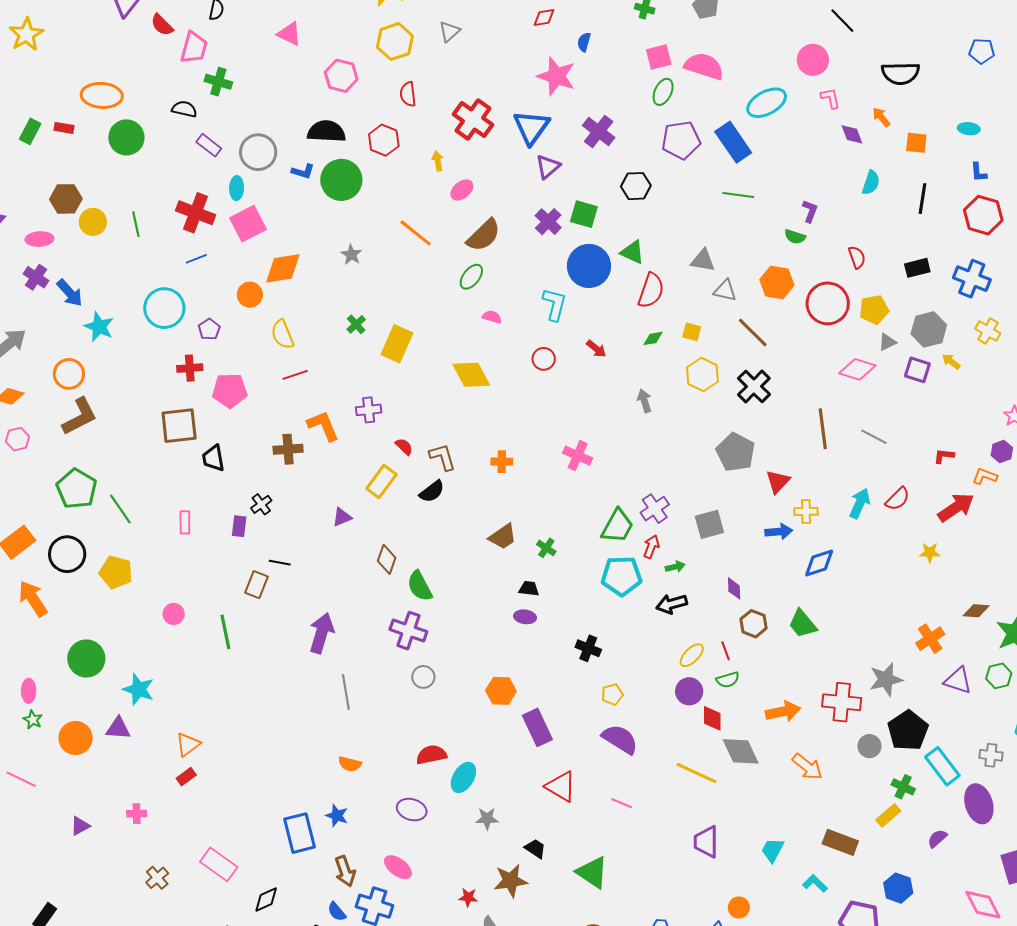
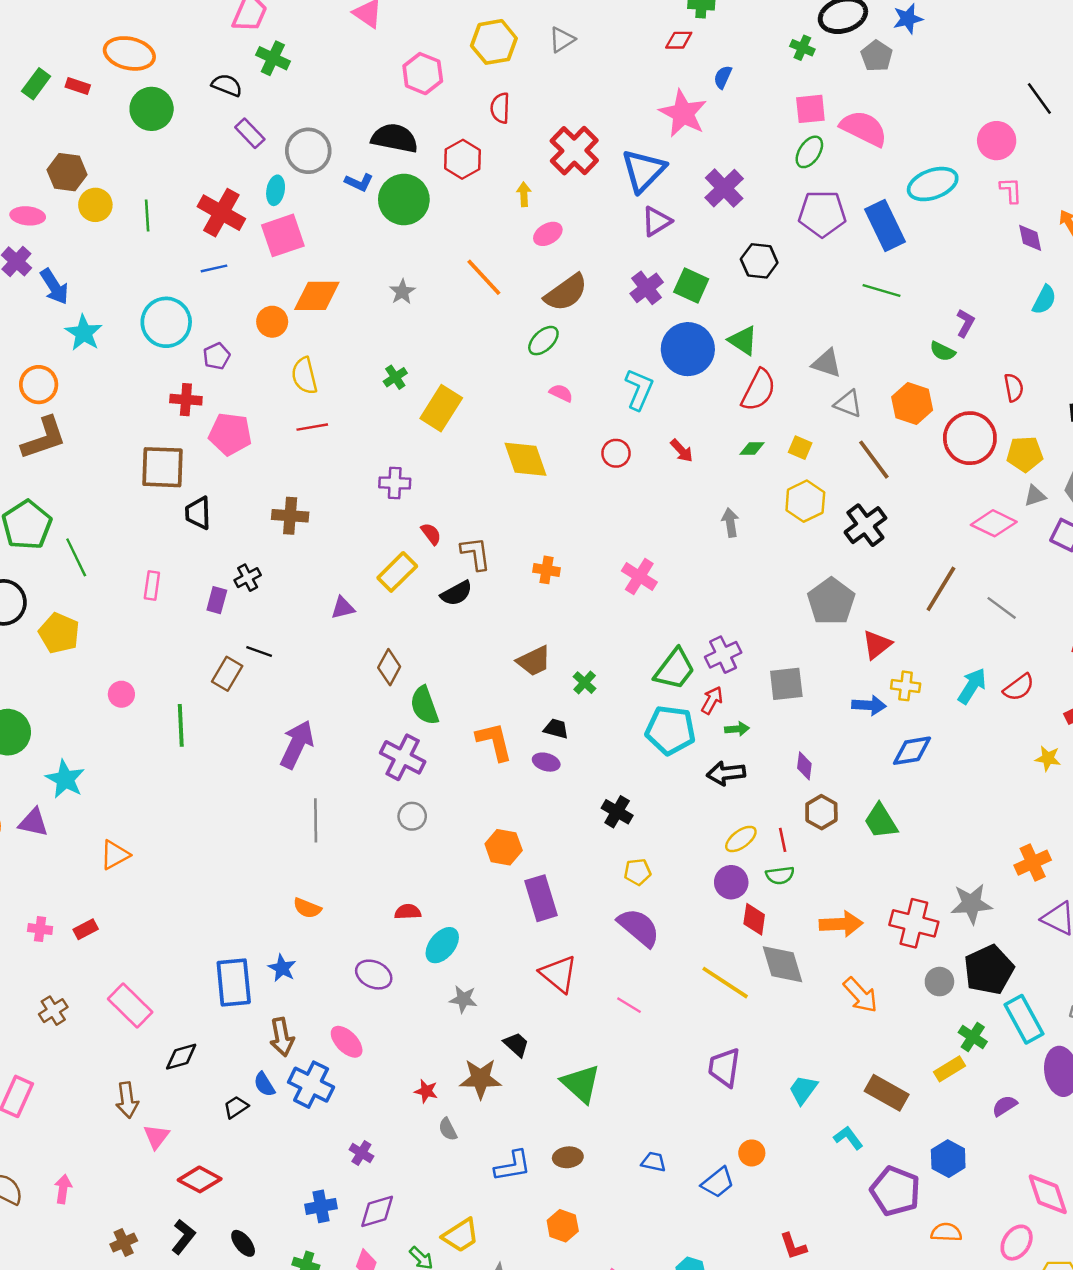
orange L-shape: (323, 426) -> (494, 742), moved
brown line: (823, 429) -> (941, 589), turned 30
red semicircle: (431, 755) -> (408, 912), size x0.7
red rectangle: (186, 777) -> (86, 929), moved

